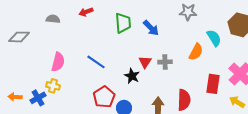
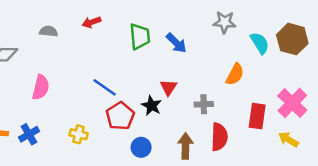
cyan semicircle: (214, 38) -> (260, 43), moved
pink semicircle: (58, 62) -> (41, 87), moved
gray cross: (165, 62) -> (204, 104), moved
yellow cross: (53, 86) -> (79, 134), moved
red pentagon: (104, 97) -> (120, 116), moved

